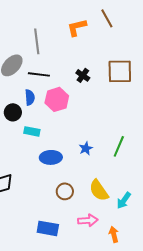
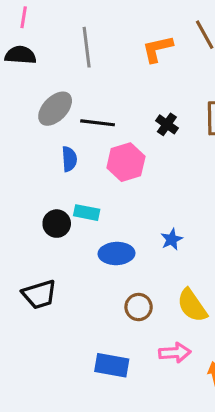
gray line: (37, 41) -> (87, 47), moved
blue semicircle: (30, 97) -> (69, 159), moved
black circle: (13, 112) -> (57, 224), moved

